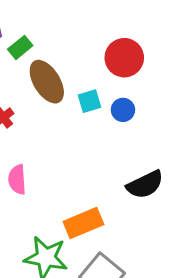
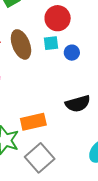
red circle: (124, 58) -> (58, 18), moved
brown ellipse: (47, 82) -> (21, 44), moved

